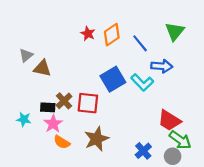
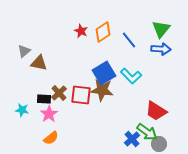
blue arrow: (162, 66) -> (161, 49), moved
brown star: (97, 139) -> (102, 90), moved, turned 30
green arrow: (180, 140) -> (147, 132), moved
orange semicircle: (62, 142) -> (51, 138), moved, turned -70

